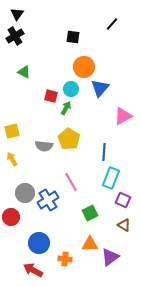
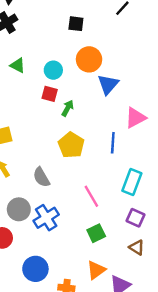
cyan circle: (71, 89) -> (53, 70), moved
gray semicircle: (44, 146) -> (41, 177), moved, turned 54
blue line: (104, 152) -> (113, 143), moved
cyan rectangle: (111, 178) -> (132, 182), moved
pink line: (71, 182) -> (91, 196), moved
orange triangle: (90, 244) -> (96, 270), turned -36

